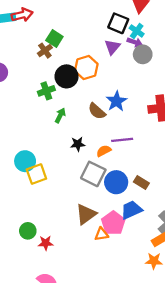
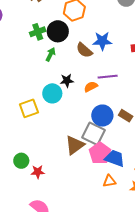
black circle: (67, 76) -> (58, 31), moved
blue star: (116, 101) -> (102, 41), turned 30
cyan circle: (25, 161) -> (52, 93), moved
gray square: (93, 174) -> (94, 134), moved
blue trapezoid: (131, 210) -> (115, 158), moved, turned 45
orange triangle: (101, 234) -> (109, 181), moved

